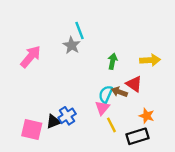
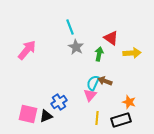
gray star: (72, 45) -> (76, 47), moved
red triangle: (134, 84) -> (111, 38), moved
black triangle: (53, 121) -> (46, 116), moved
yellow line: (111, 125) -> (97, 118), moved, turned 32

